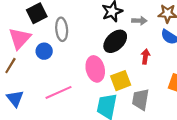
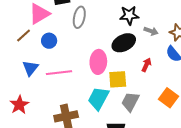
blue circle: (44, 51) -> (49, 41), moved
blue triangle: (15, 98) -> (30, 68), moved

